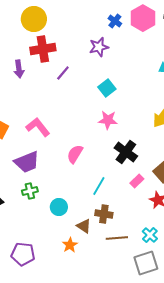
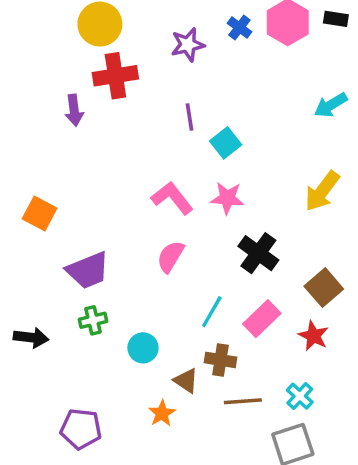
purple star: (99, 47) -> (188, 45), moved
purple line: (63, 73) -> (189, 117), moved, turned -49
pink L-shape: (38, 127) -> (172, 198), moved
pink rectangle: (137, 181) -> (262, 319), moved, size x1.5

